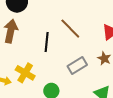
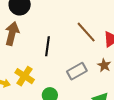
brown line: (70, 29) -> (86, 32), moved

